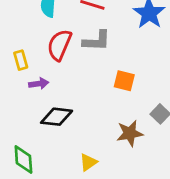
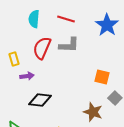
orange square: (124, 81) -> (102, 77), moved
brown star: (130, 133) -> (93, 112), turned 30

